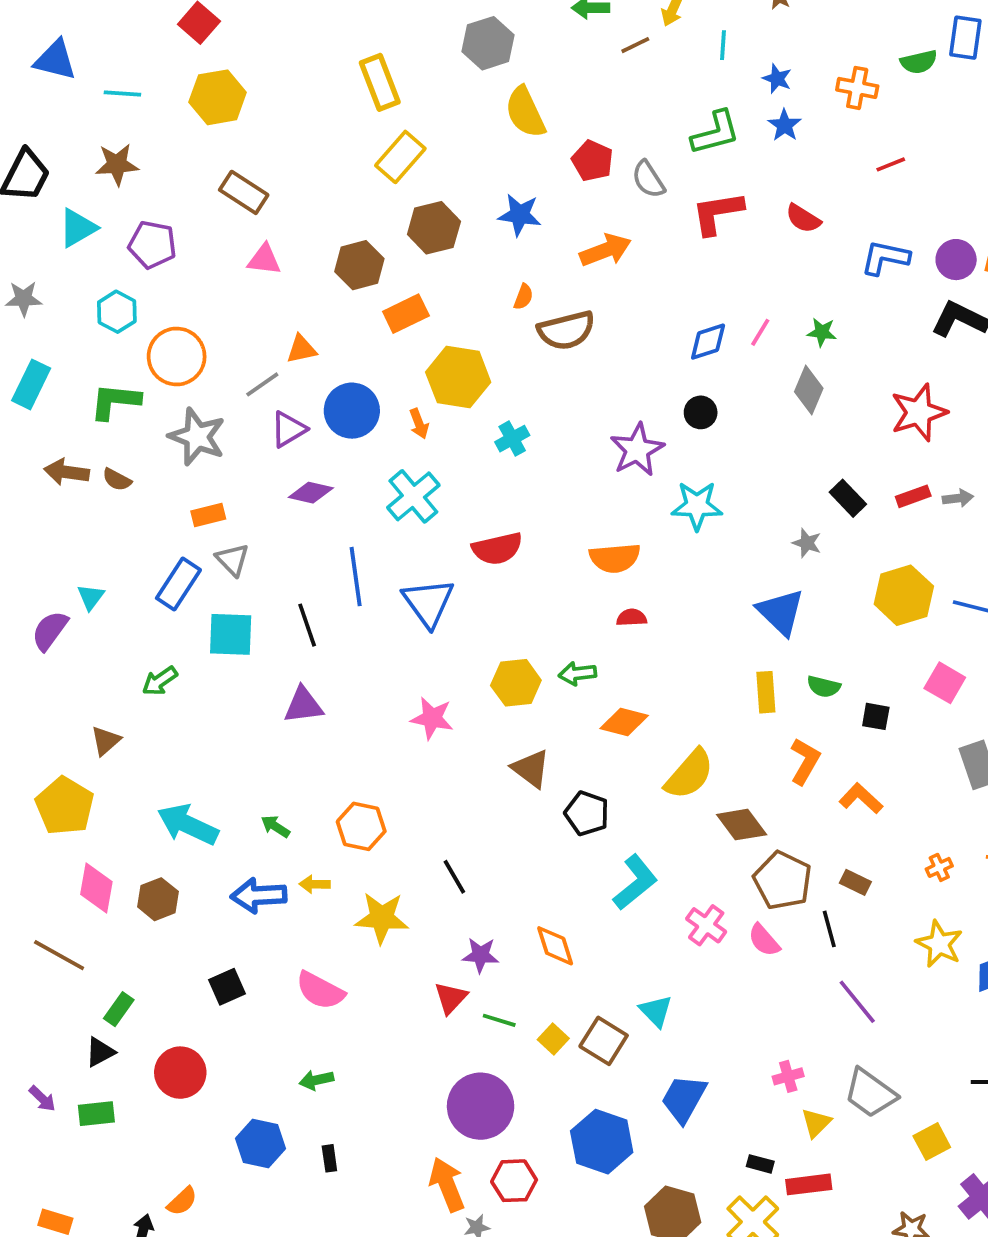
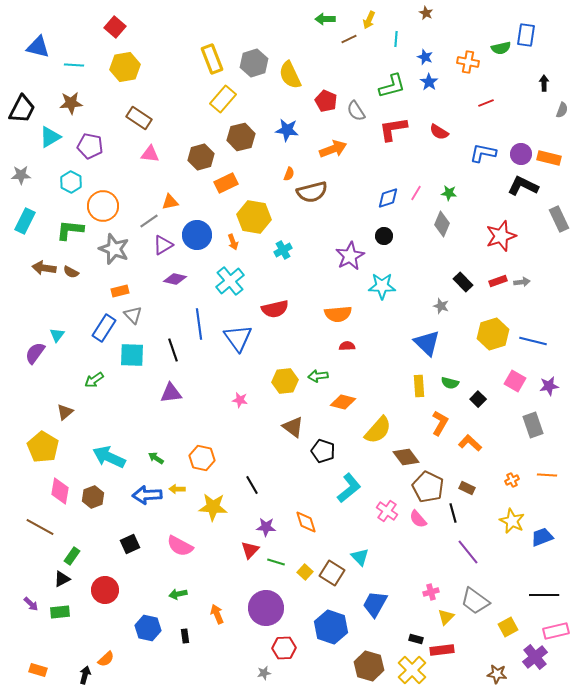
gray hexagon: (488, 43) -> (254, 63), moved
black square: (876, 716) -> (478, 399), turned 35
pink star: (432, 718) -> (240, 400), size x0.7
orange arrow: (447, 1184) -> (217, 614), moved, size x0.7

